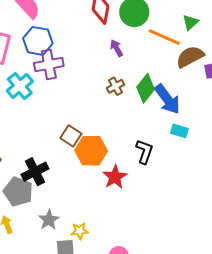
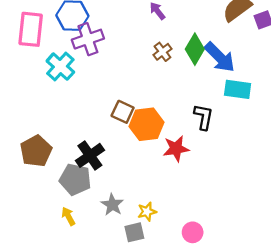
cyan rectangle: (179, 131) -> (238, 89), size x1.4
red star: (115, 177) -> (176, 149), turned 30

